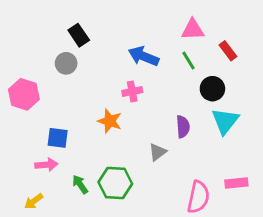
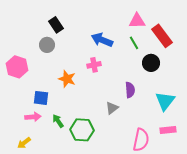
red rectangle: (228, 51) -> (162, 36), size x1.6
orange star: (110, 121) -> (67, 79), moved
cyan triangle: (225, 121) -> (165, 101), moved
green arrow: (80, 184) -> (58, 121), moved

